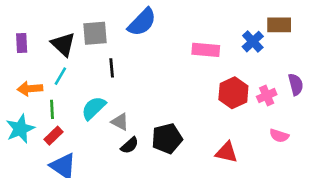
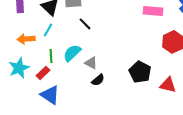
black line: (112, 68) -> (85, 24), turned -40
green line: (52, 109) -> (51, 56), moved
black pentagon: (167, 138) -> (140, 72), moved, turned -30

